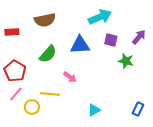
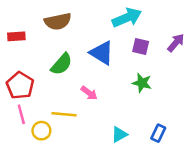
blue triangle: (80, 45) -> (102, 53), turned 35
green star: (126, 61) -> (142, 83), moved
pink line: (16, 94) -> (21, 114), turned -56
blue rectangle: (138, 109) -> (158, 133), moved

